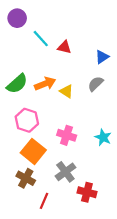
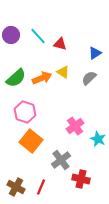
purple circle: (17, 18) -> (11, 35), moved
yellow triangle: (67, 91) -> (63, 72), moved
pink cross: (67, 135) -> (75, 126), moved, turned 36
cyan star: (103, 137) -> (98, 139), moved
brown cross: (26, 178) -> (16, 187), moved

